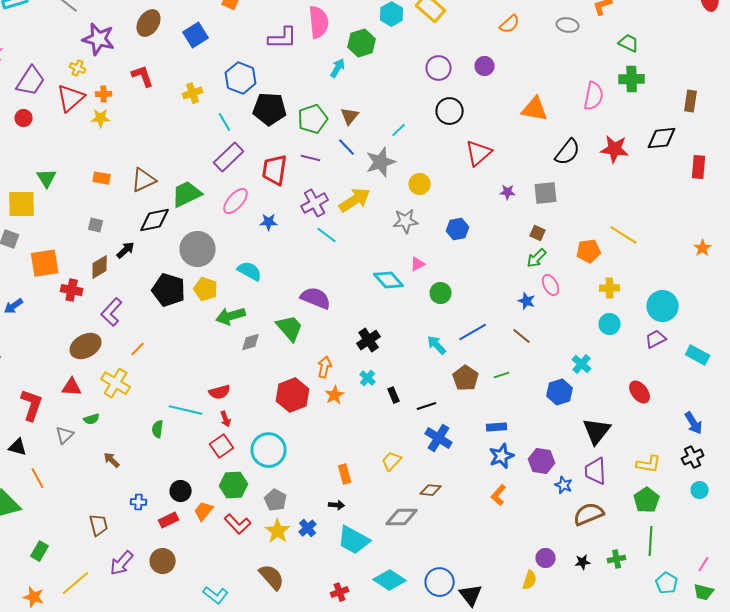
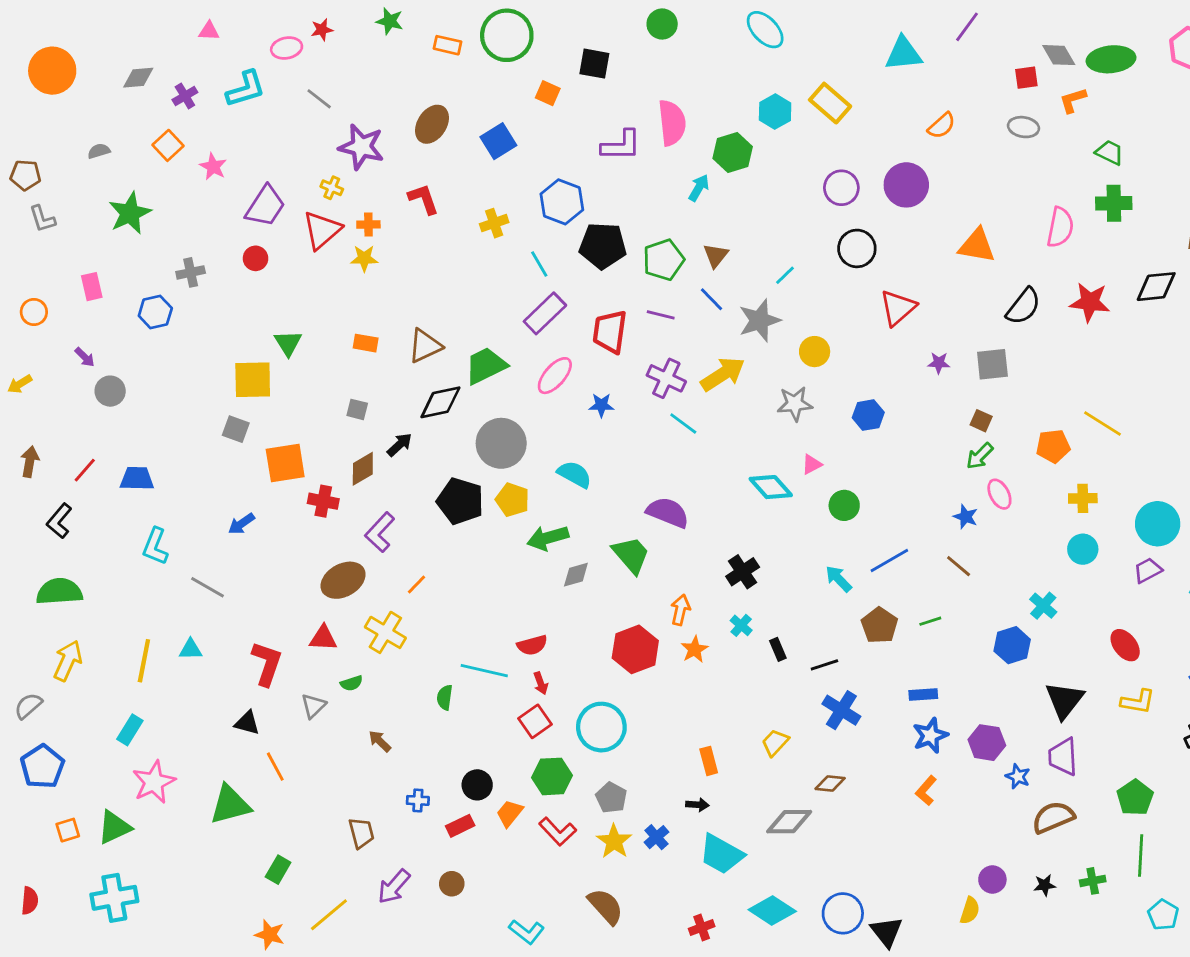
purple circle: (485, 66) -> (906, 185), size x1.6
purple cross: (315, 203) -> (666, 378), turned -36
yellow L-shape: (649, 464) -> (1138, 702), moved
brown circle: (163, 561) -> (452, 884), size x0.7

